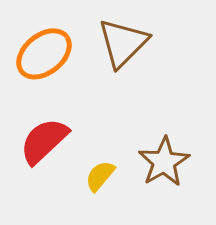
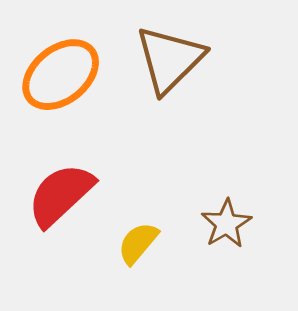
brown star: (164, 162) -> (226, 224), size x0.7

